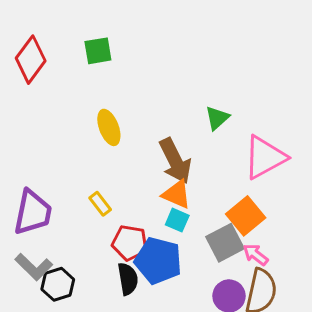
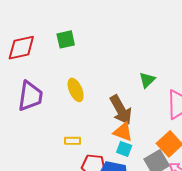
red diamond: (31, 60) -> (21, 48), turned 44
yellow rectangle: (100, 204) -> (72, 141), turned -49
purple trapezoid: (33, 212) -> (30, 96), moved

